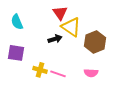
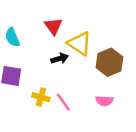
red triangle: (60, 13) -> (53, 26), moved
pink line: (58, 74) -> (63, 102), turned 35

